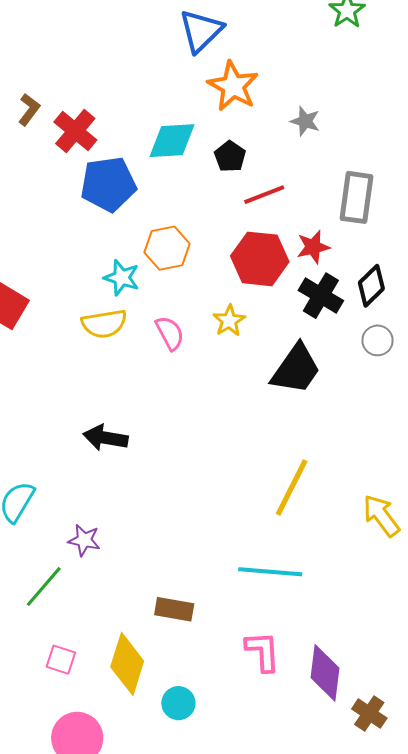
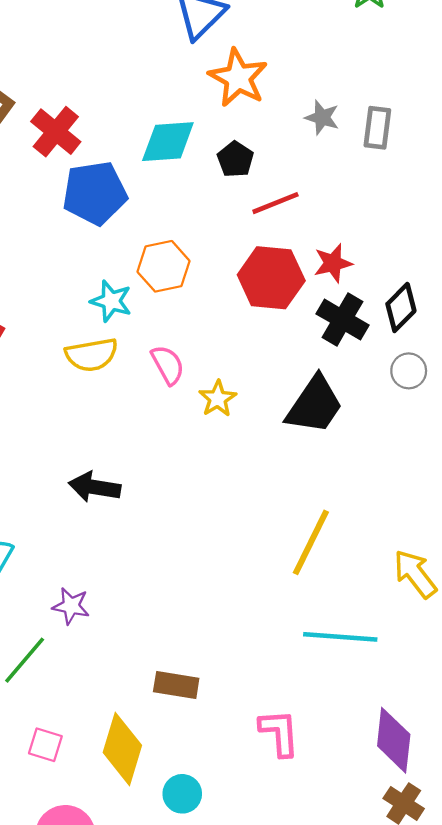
gray rectangle: (356, 197) -> (377, 128), moved, size x0.7
yellow star: (229, 321) -> (218, 399), moved
cyan line: (270, 572) -> (340, 637), moved
purple diamond: (325, 673) -> (394, 740), moved

